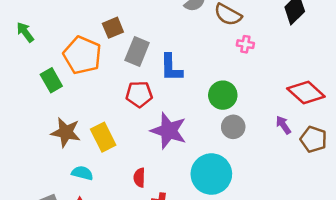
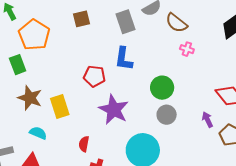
gray rectangle: (137, 51) -> (125, 22), moved, turned -50
orange pentagon: (82, 55) -> (34, 35), moved
green rectangle: (51, 80) -> (18, 65), moved

